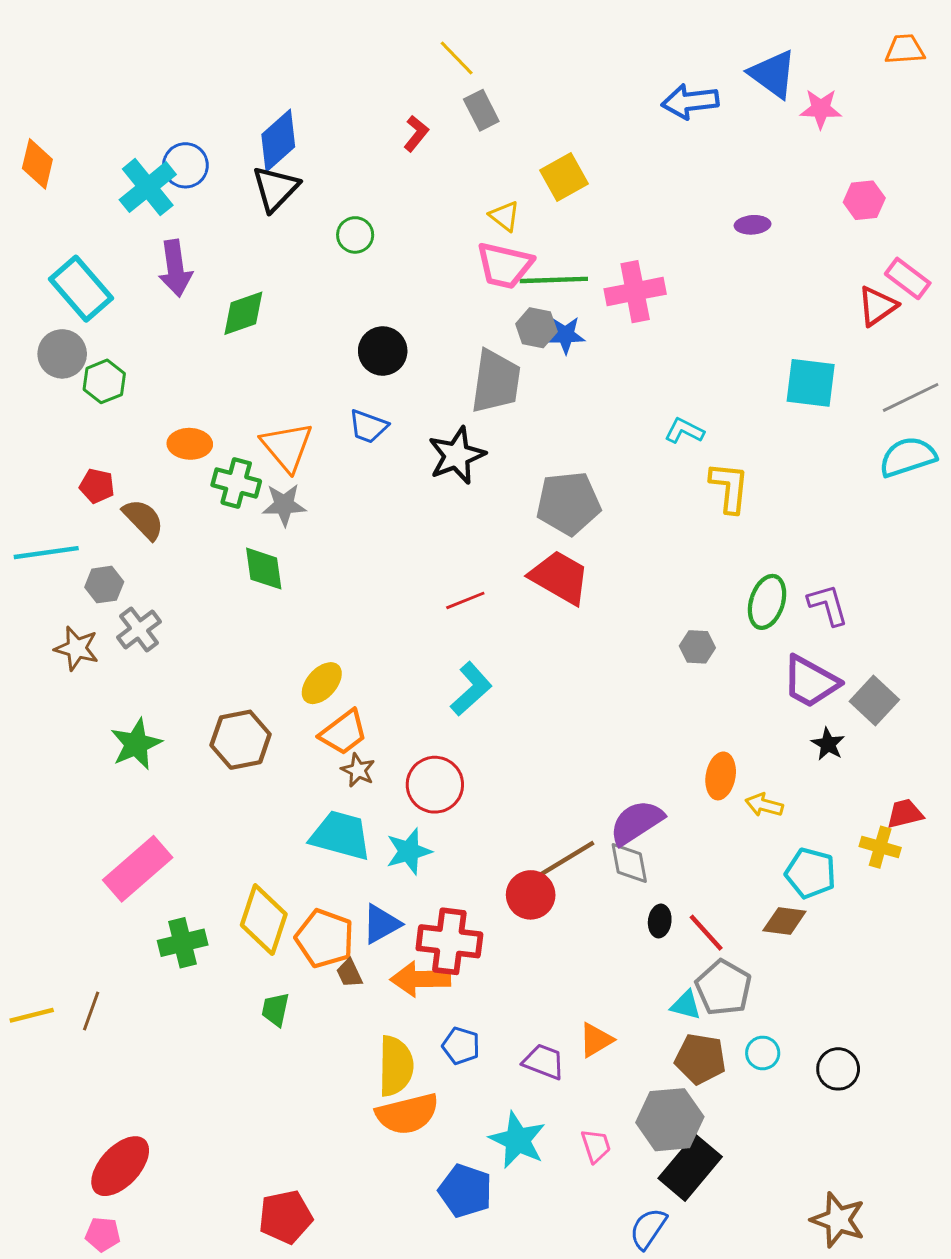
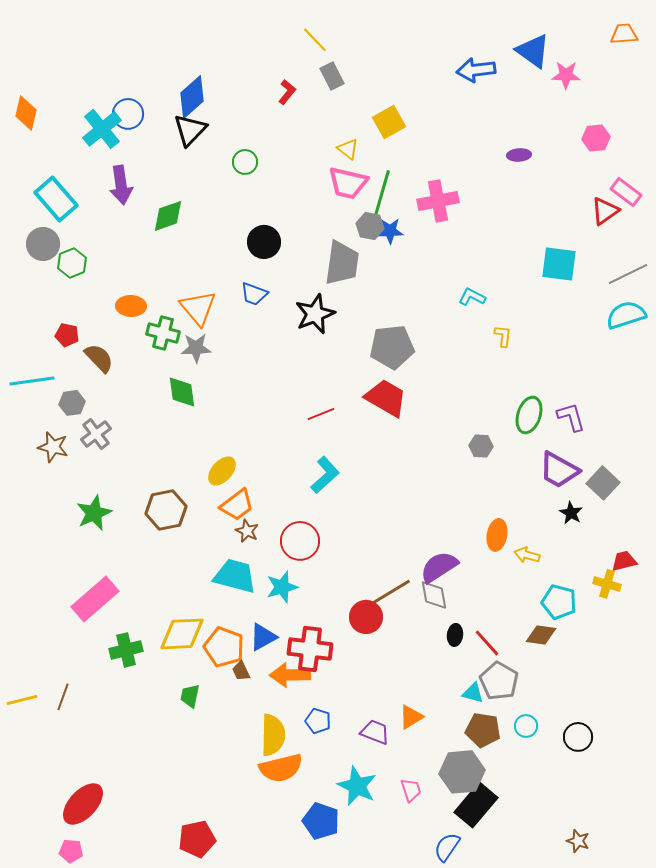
green line: (554, 280) -> (382, 193), turned -72
yellow L-shape: (729, 487) -> (503, 336), size x0.6
yellow diamond: (264, 920) -> (182, 634), turned 69
brown star: (838, 1220) -> (578, 841), size x0.6

